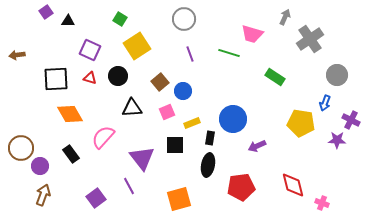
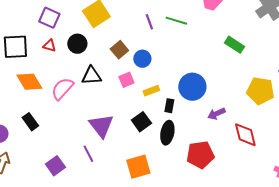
green line: (229, 53) -> (176, 21), moved
pink semicircle: (103, 137) -> (62, 89), moved
black square: (175, 145) -> (141, 122), moved, turned -36
red diamond: (293, 185) -> (245, 135), moved

